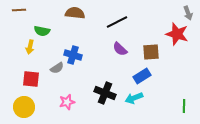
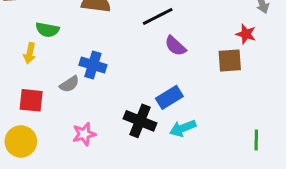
red star: (177, 34) -> (246, 34), size x0.6
purple semicircle: (120, 49) -> (175, 46), moved
brown square: (151, 52) -> (230, 61), moved
blue rectangle: (142, 76) -> (169, 97), moved

